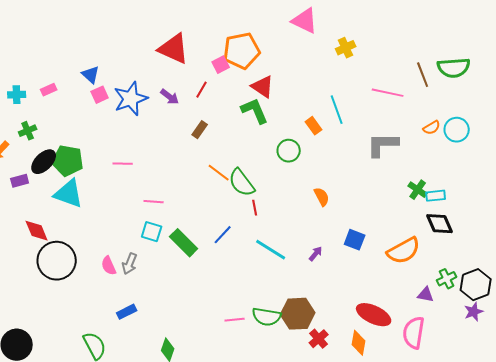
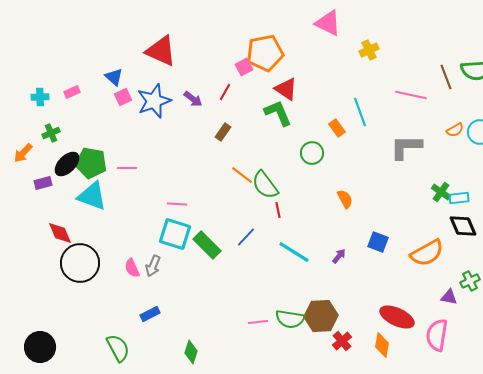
red triangle: (174, 49) -> (161, 51), moved
pink line: (123, 164) -> (127, 168), moved
cyan square: (152, 232) -> (175, 234), size x1.5

